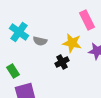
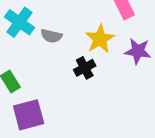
yellow star: (72, 43) -> (100, 39), turned 30

